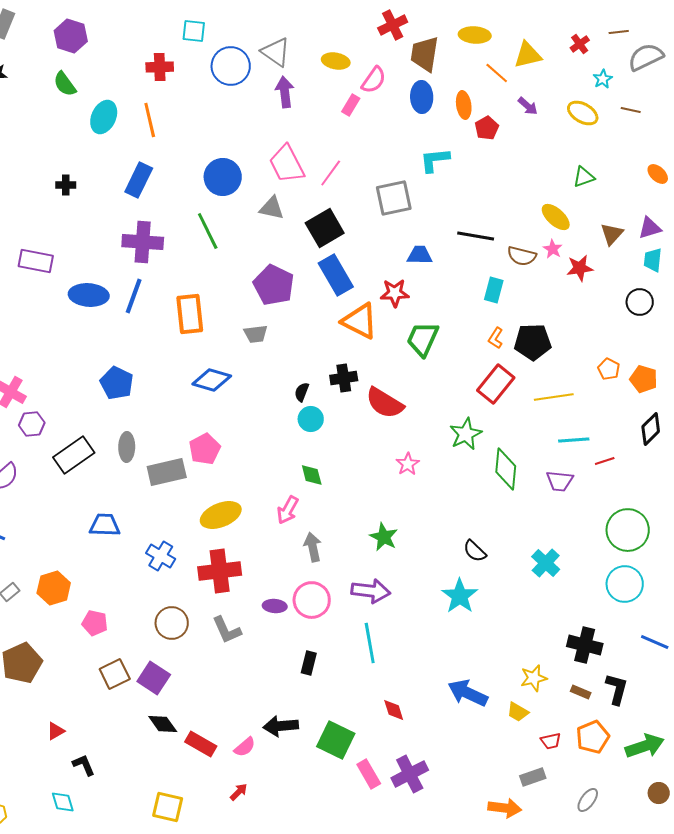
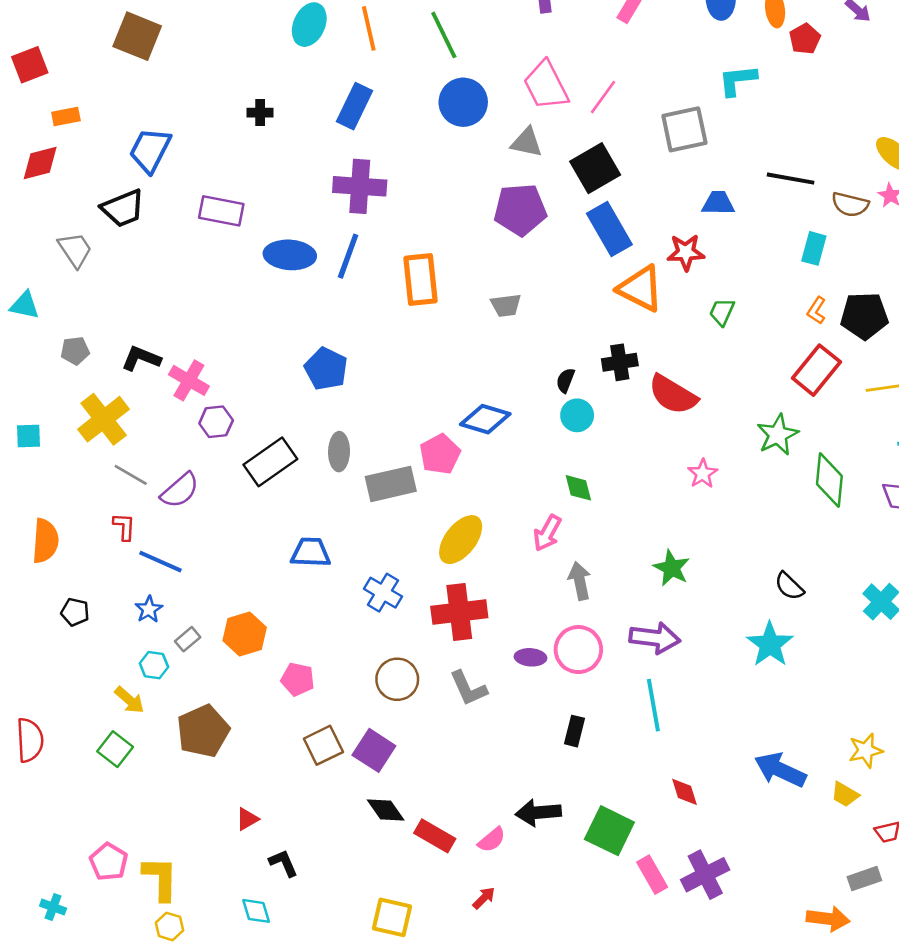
green line: (208, 231) -> (444, 35), moved
purple pentagon: (274, 285) -> (520, 210), moved, turned -30
green trapezoid: (423, 339) -> (722, 312), size x0.6
blue diamond: (212, 380) -> (485, 419), moved
yellow ellipse: (221, 515) -> (461, 540), turned -30

